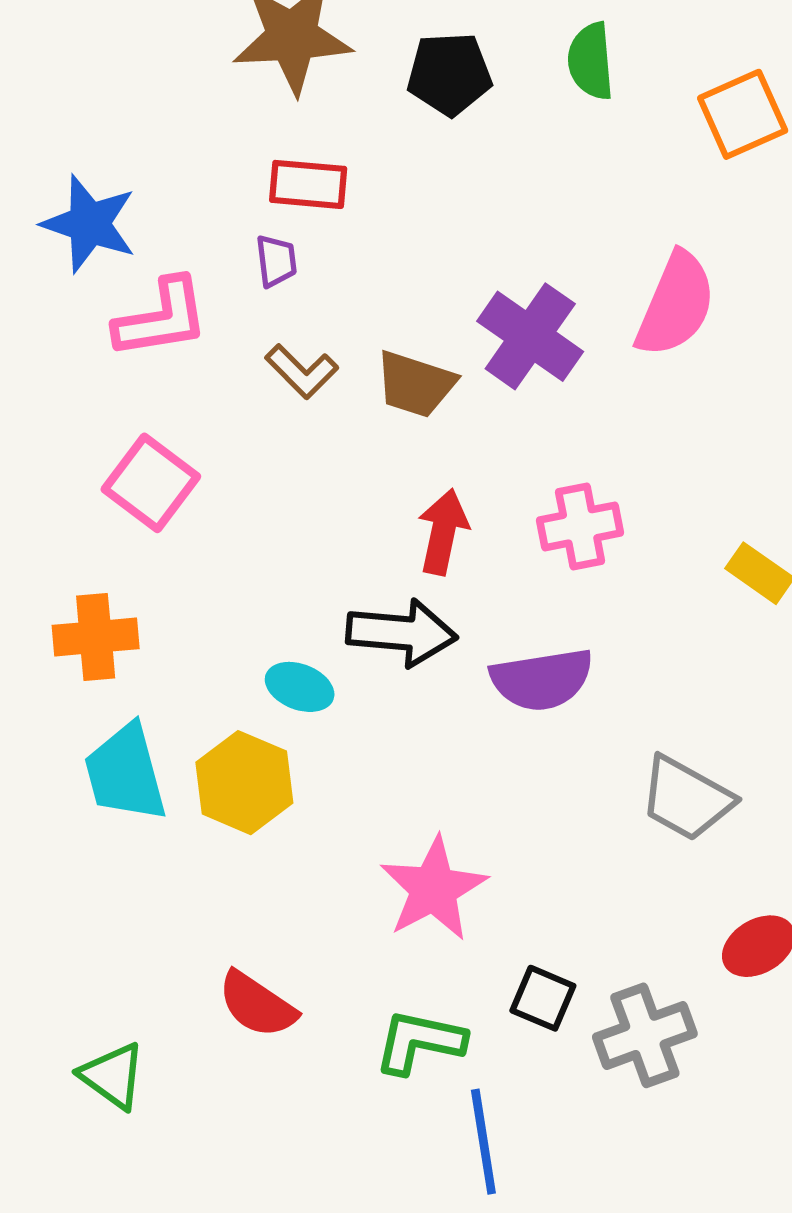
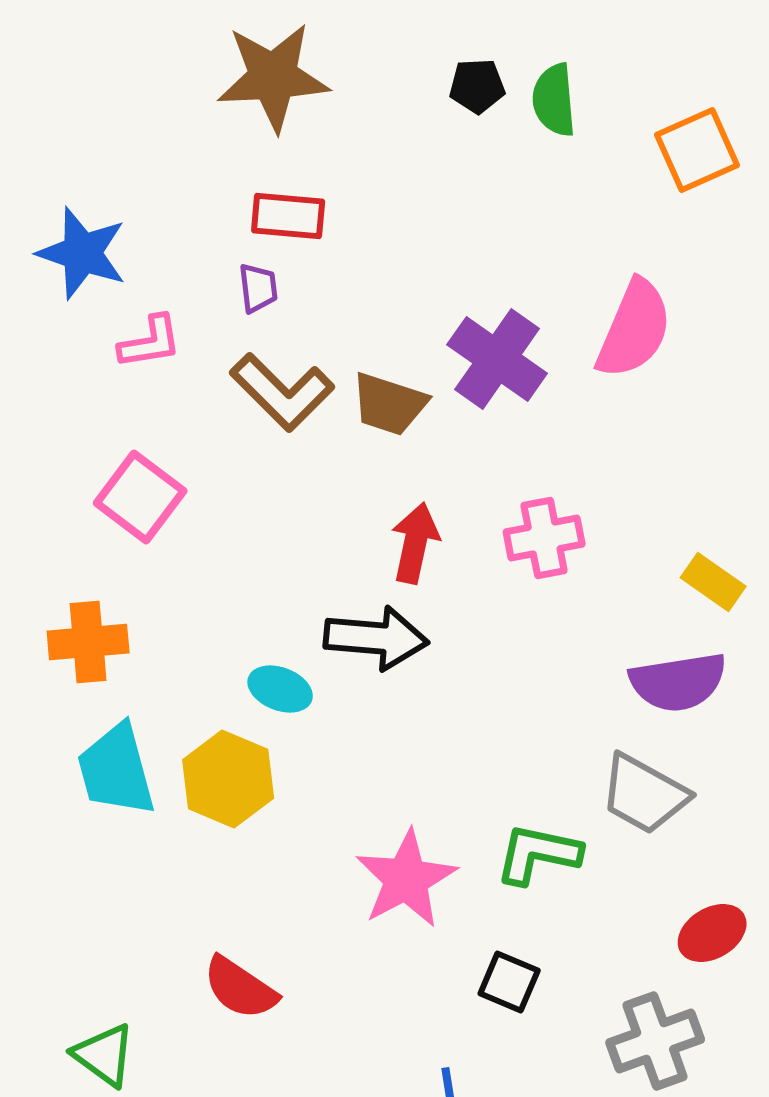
black pentagon: (449, 74) -> (477, 86), moved, size x0.7
pink L-shape: (161, 318) -> (150, 342), size x0.7
brown L-shape: (302, 371) -> (282, 392), size x1.5
purple semicircle: (542, 679) -> (678, 682), moved
gray cross: (645, 1035) -> (655, 1041), moved
green L-shape: (420, 1042) -> (538, 854), moved

